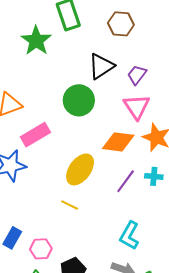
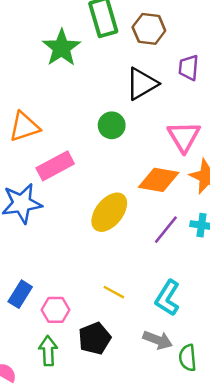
brown hexagon: (121, 24) -> (149, 29), moved
purple trapezoid: (137, 75) -> (189, 68), moved, turned -35
green circle: (79, 100) -> (112, 125), size x0.7
yellow line: (70, 205) -> (114, 292), moved

